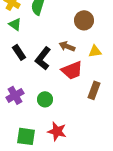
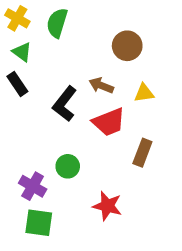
black rectangle: (19, 52) -> (17, 84), moved
purple cross: (15, 95) -> (33, 186), moved, turned -30
red star: (57, 131) -> (107, 206), moved

